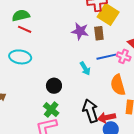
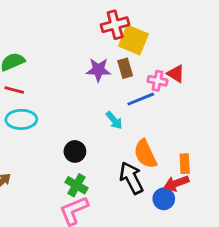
red line: (25, 29) -> (14, 90), moved
pink cross: (124, 56) -> (158, 81), moved
orange semicircle: (118, 85) -> (145, 154), moved
red arrow: (107, 118) -> (176, 183), moved

